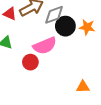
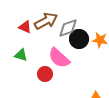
pink semicircle: (45, 46) -> (59, 58), turned 65

